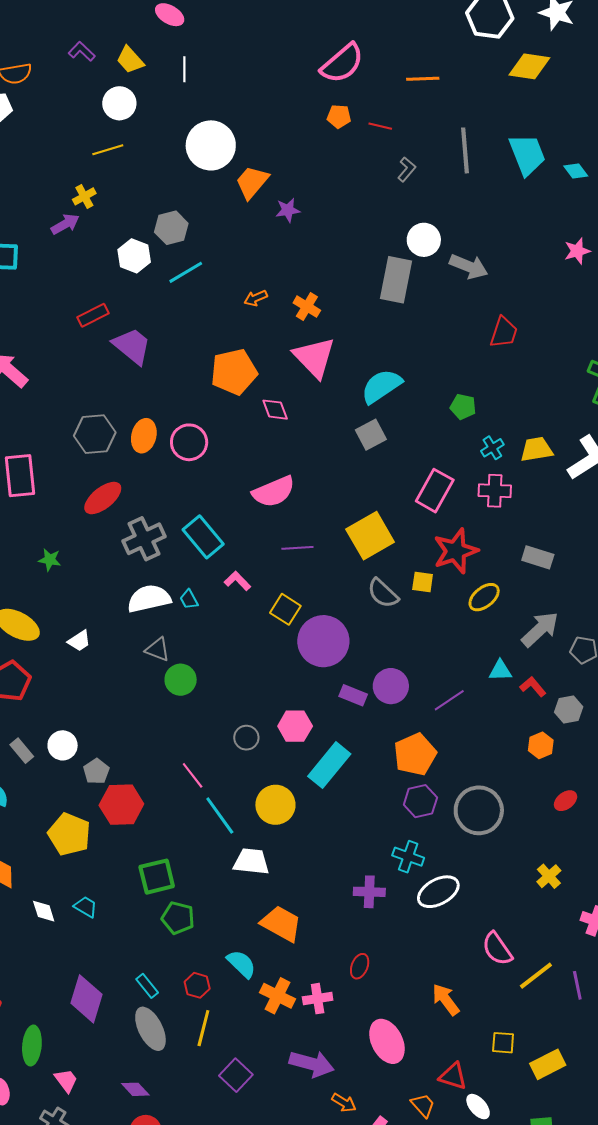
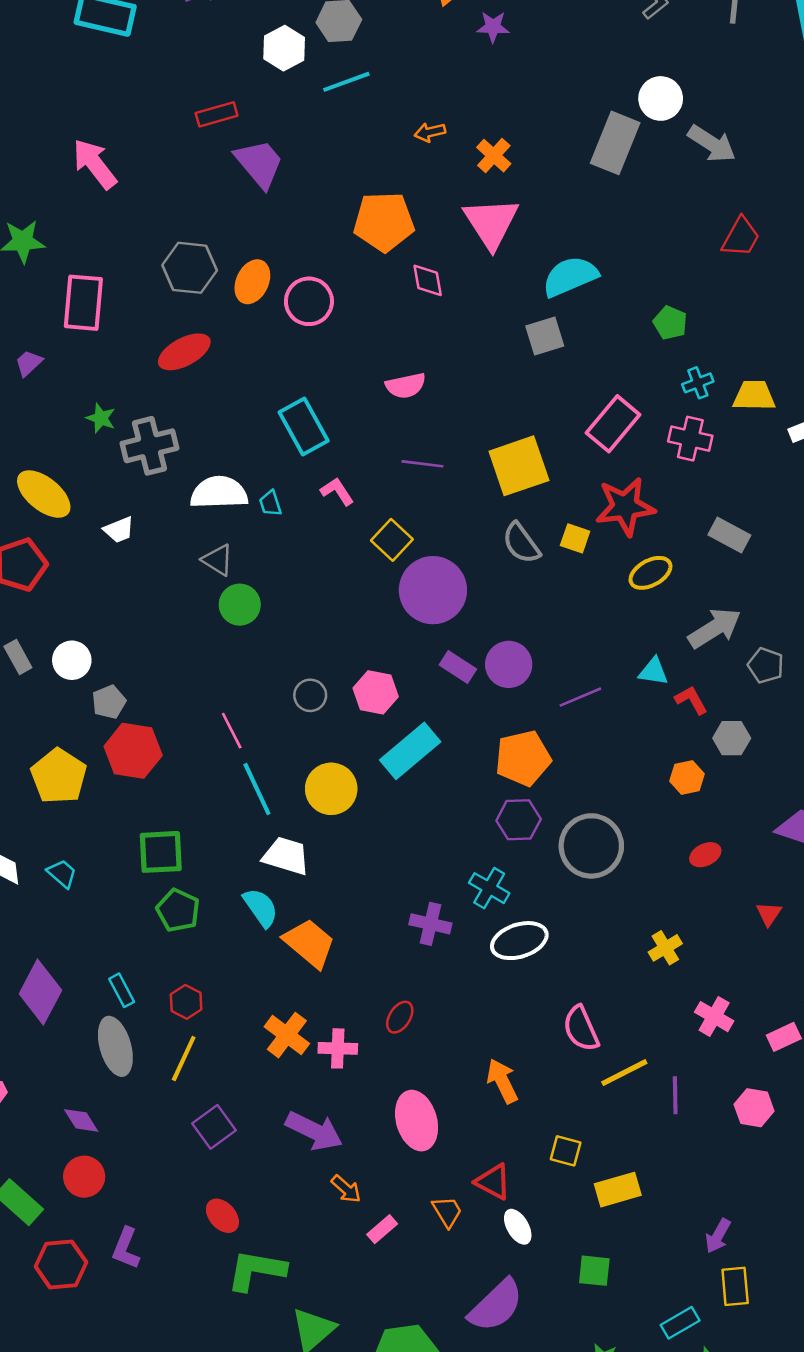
pink semicircle: (274, 492) -> (406, 386), size x0.7
gray cross: (144, 539) -> (150, 446), moved
cyan semicircle: (241, 964) -> (261, 908), moved

